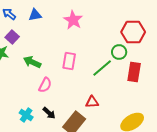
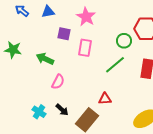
purple square: (12, 37) -> (64, 34), moved, turned -32
green circle: (119, 52) -> (124, 41), moved
pink rectangle: (69, 61) -> (85, 48), moved

